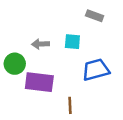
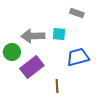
gray arrow: (41, 44) -> (33, 36), size x1.6
purple rectangle: (39, 82) -> (32, 67), turned -45

